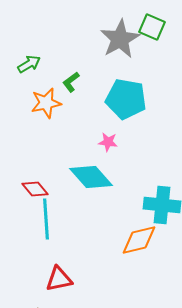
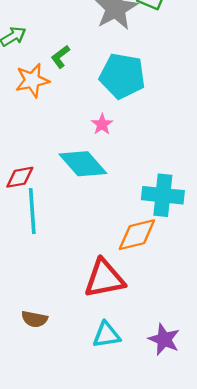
pink star: (108, 142) -> (102, 124), turned 30
red diamond: (35, 189) -> (20, 177), turned -60
red triangle: (59, 279) -> (104, 279), moved, size x1.4

